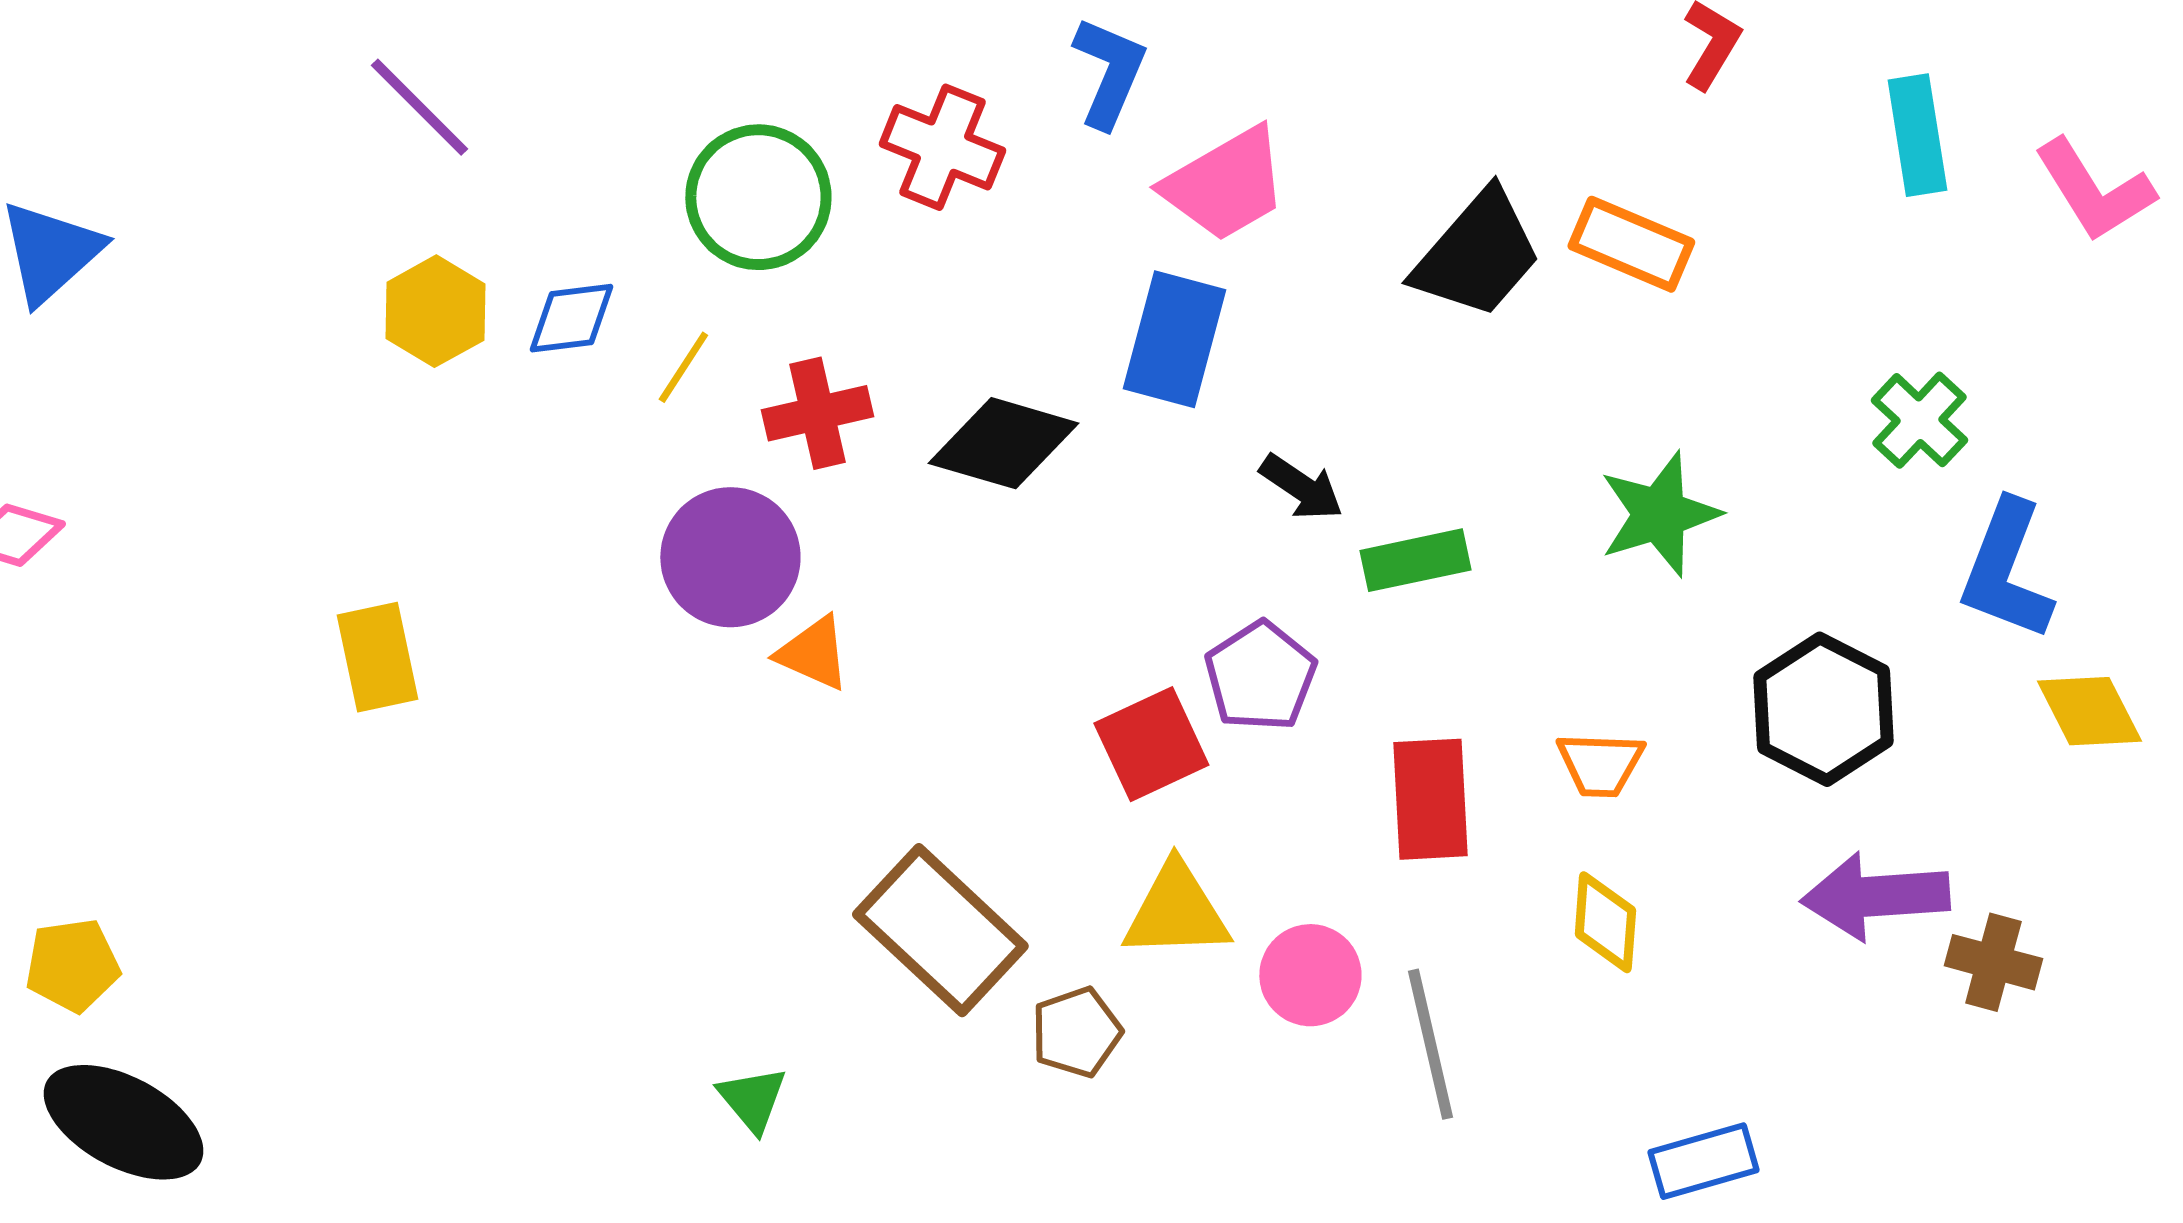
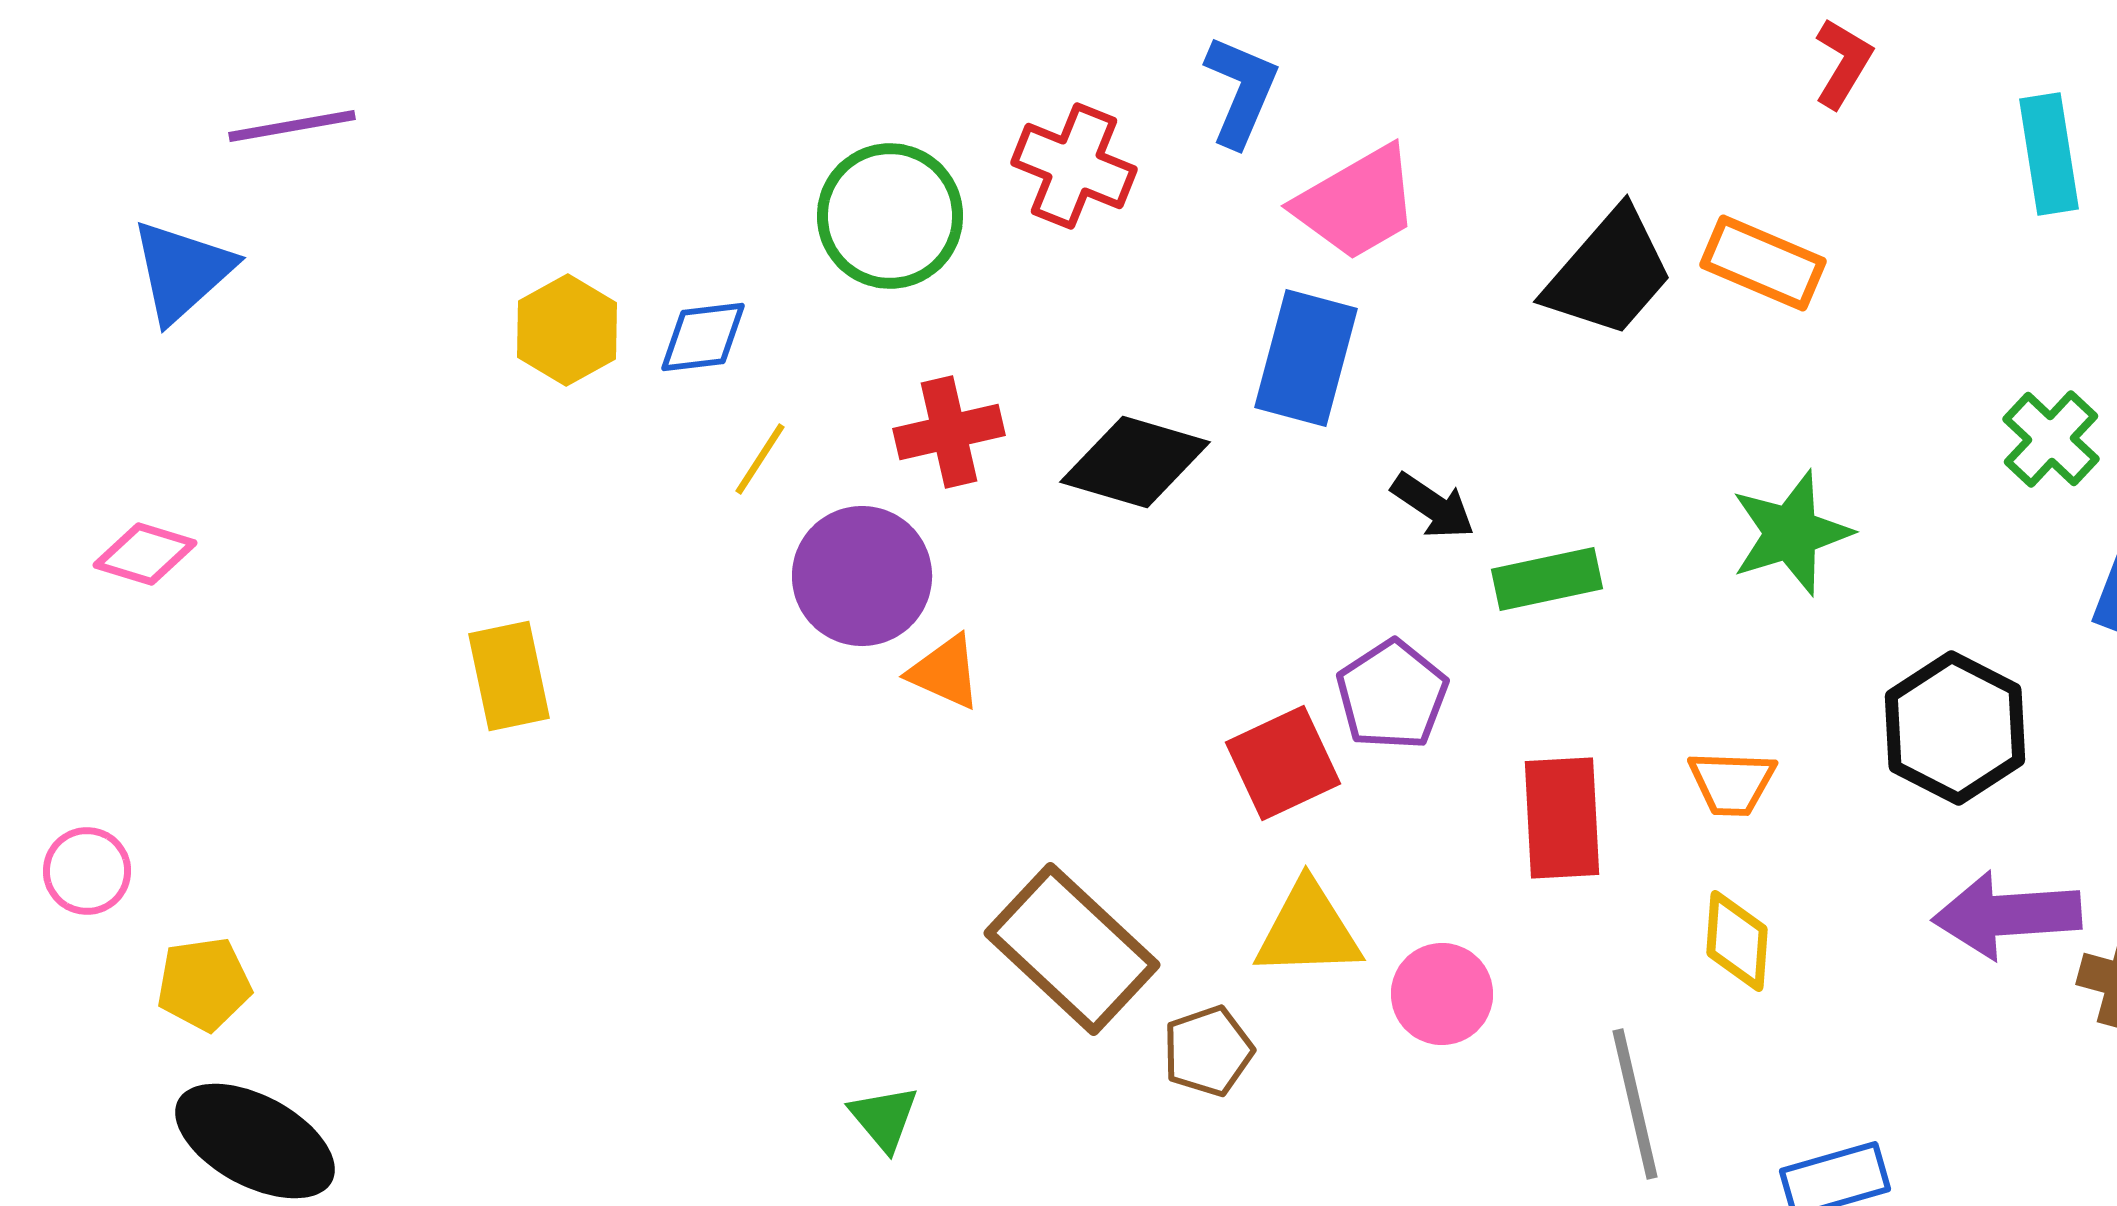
purple line: (419, 107) -> (292, 126), moved, turned -55
yellow line: (683, 367) -> (760, 459), moved
gray line: (1430, 1044) -> (1635, 1104), moved

